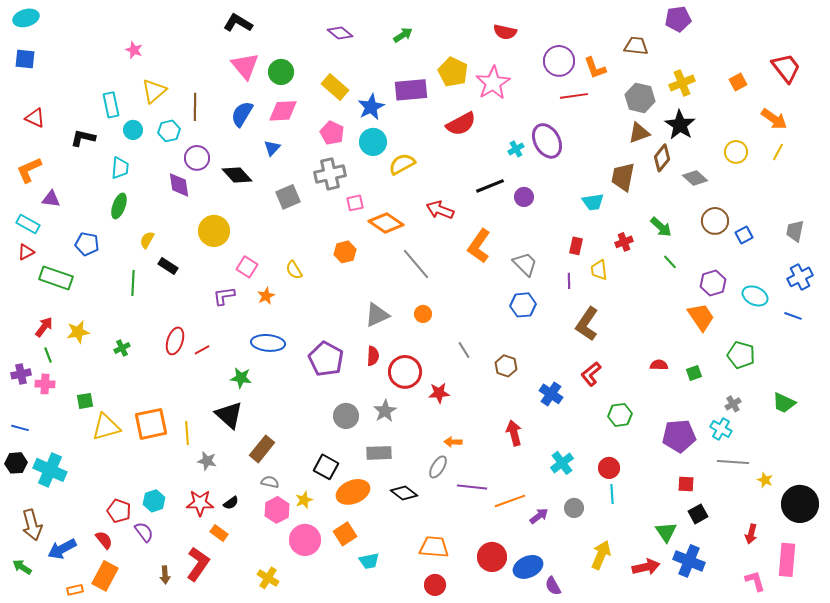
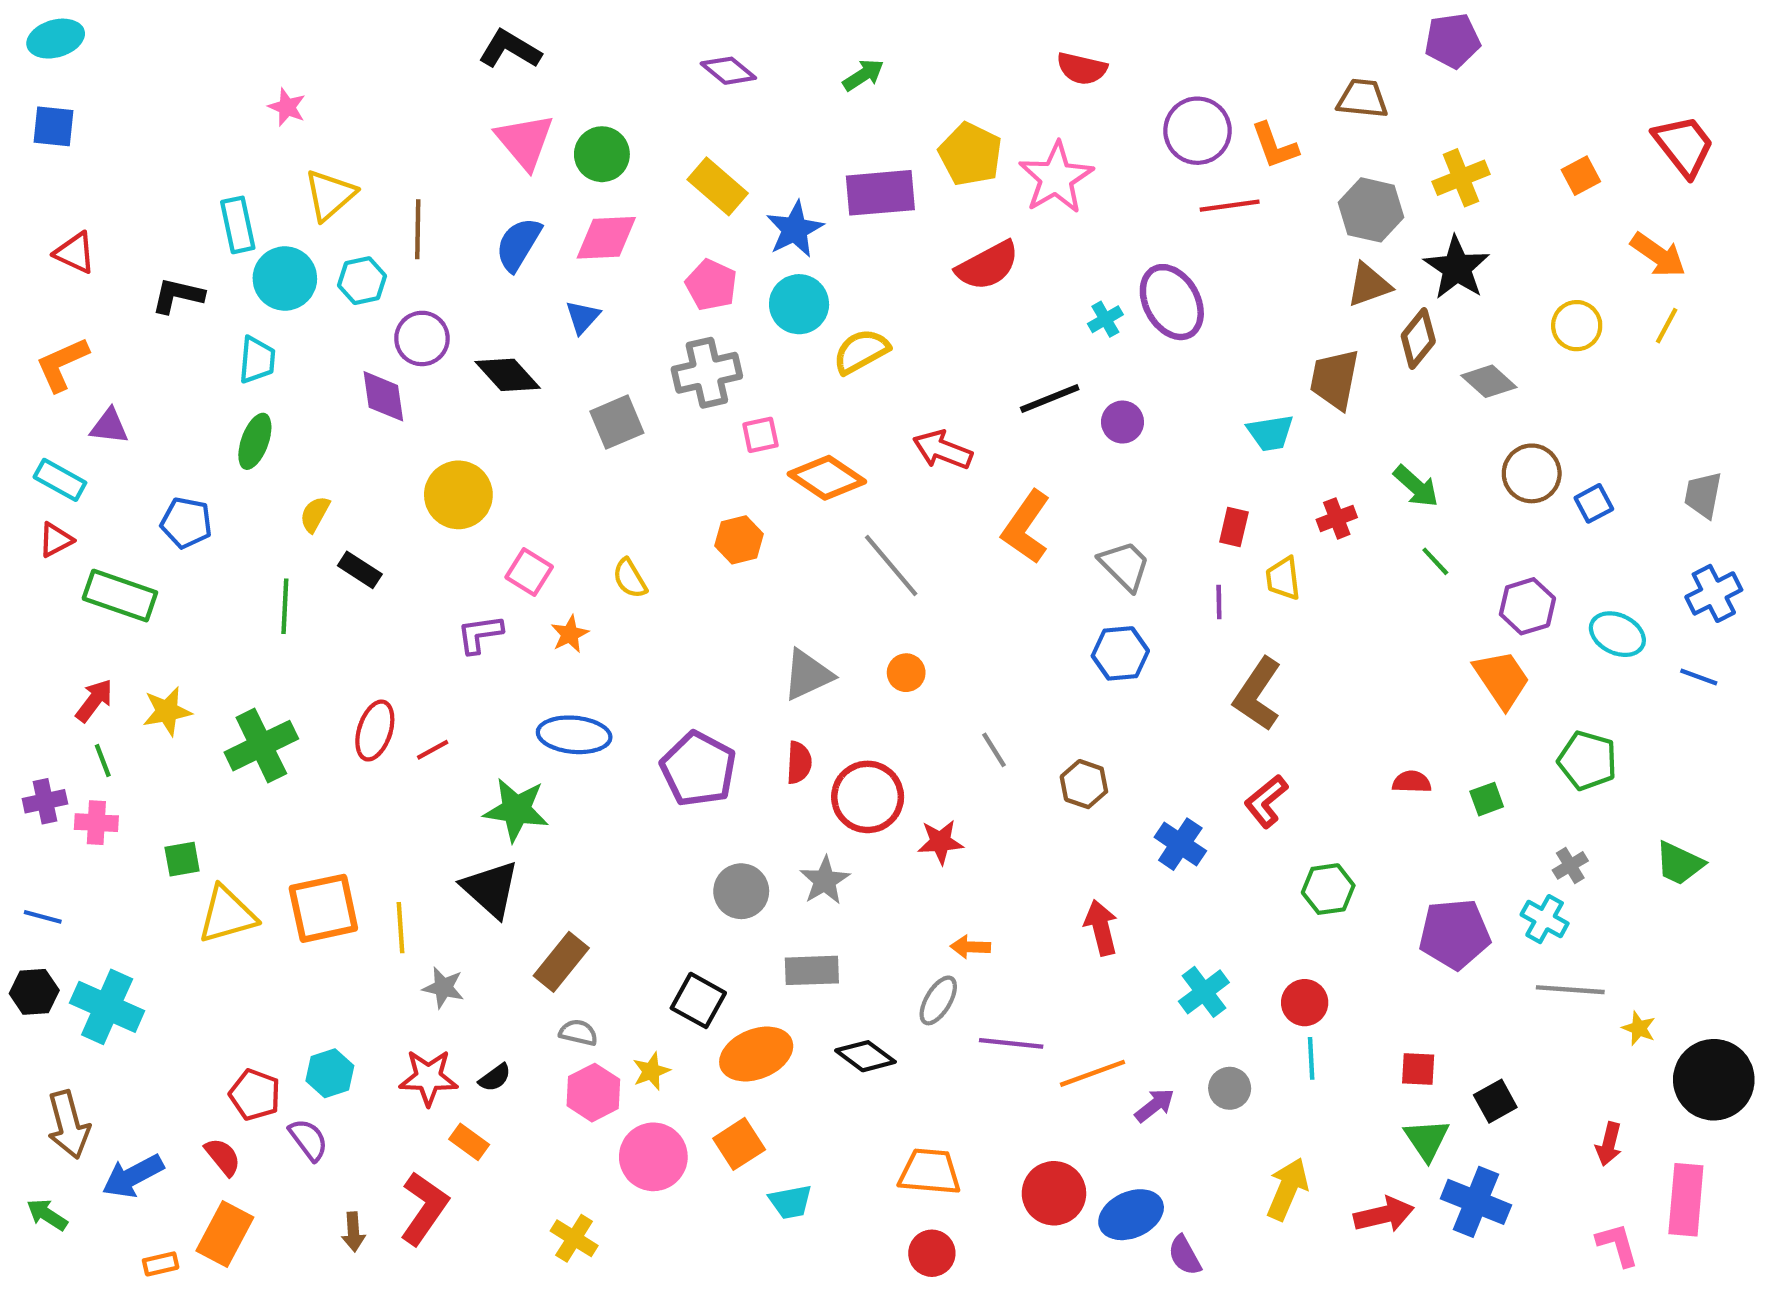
cyan circle: (133, 130) -> (285, 278), size x1.5
green cross: (122, 348) -> (261, 746), size x2.0
green star: (241, 378) -> (516, 810), size x1.4
red square: (686, 484) -> (1418, 1069), moved

